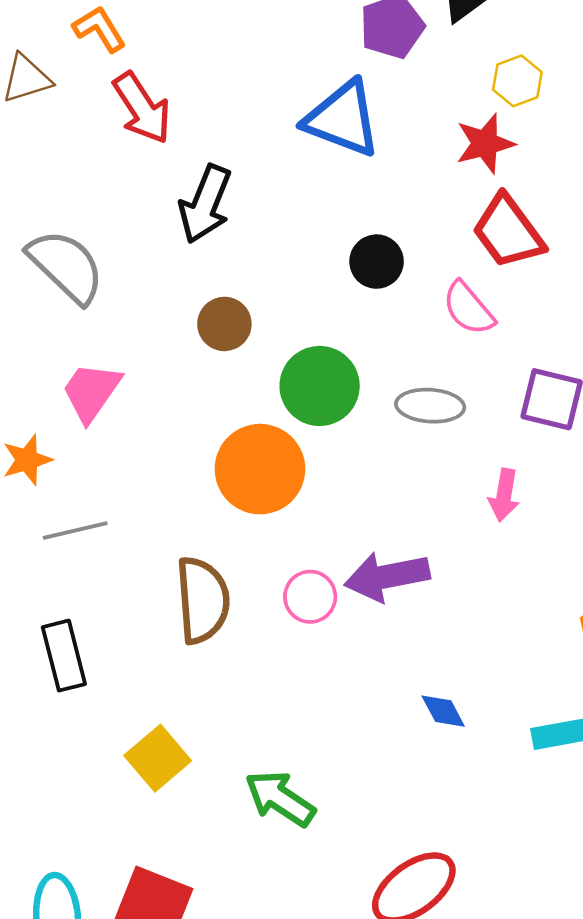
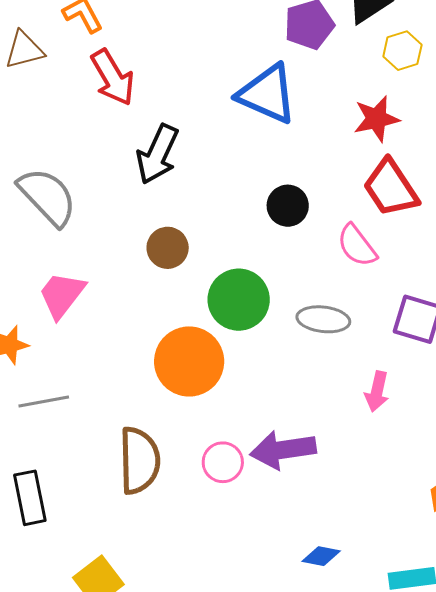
yellow hexagon: (517, 81) -> (402, 51), moved
blue diamond: (443, 711) -> (321, 556), turned -54

